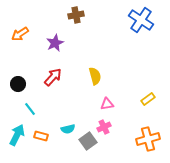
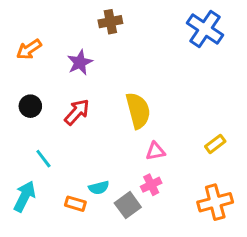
yellow semicircle: (95, 76) -> (138, 110), size x1.4
black circle: (18, 84) -> (30, 106), moved
orange rectangle: (41, 136) -> (75, 204), moved

